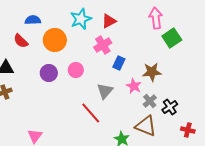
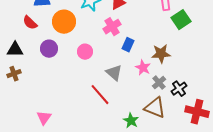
purple circle: (49, 73) -> (49, 49), moved
gray triangle: (105, 91) -> (114, 73), turned -30
red cross: (188, 130) -> (197, 112), size x1.6

